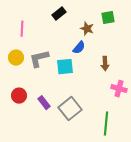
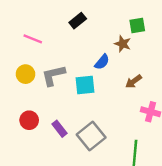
pink line: (22, 29) -> (33, 39), turned -70
brown star: (87, 29) -> (123, 44), moved
brown arrow: (105, 64) -> (134, 81), turned 56

